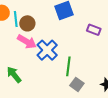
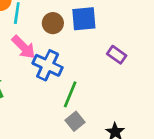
brown circle: (27, 23) -> (53, 23), moved
blue cross: (47, 50) -> (48, 65), turned -35

